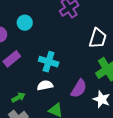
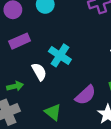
white semicircle: (45, 85) -> (39, 72), moved, turned 56

